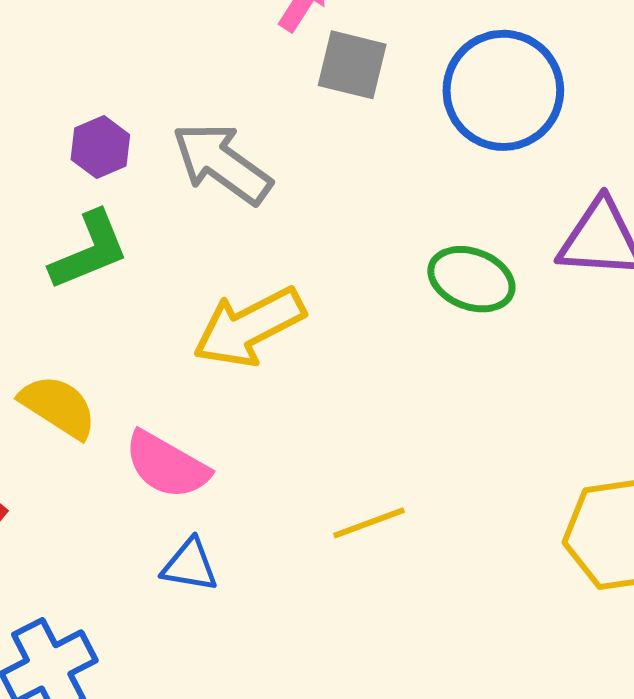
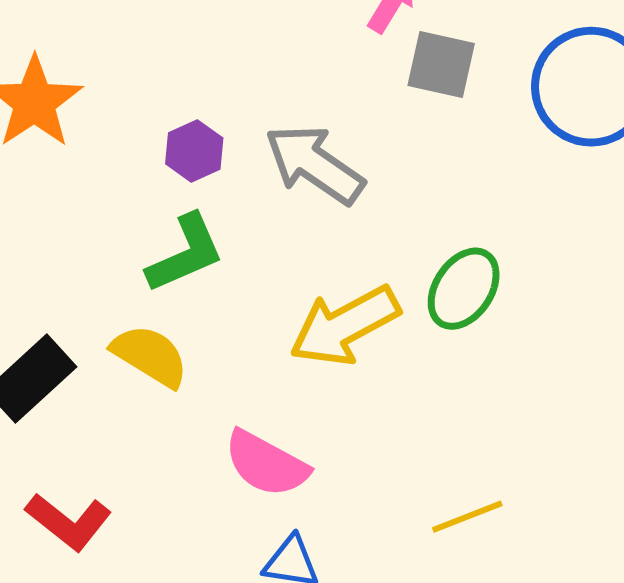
green ellipse: (471, 279) -> (464, 289), moved, turned -76
yellow semicircle: (58, 407) -> (150, 356), moved

